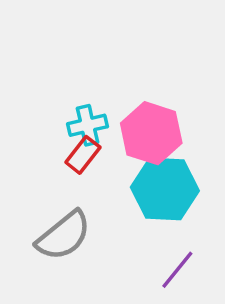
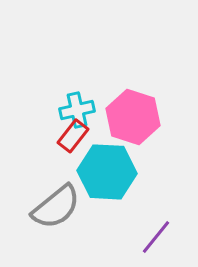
cyan hexagon: (165, 189) -> (107, 172), moved

